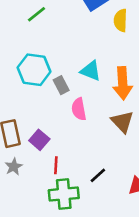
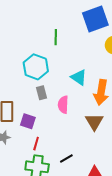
green line: (36, 14) -> (56, 37), moved, turned -63
gray rectangle: (61, 85) -> (42, 93), moved
purple square: (39, 140) -> (28, 121), turned -35

